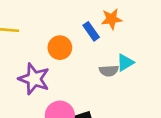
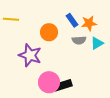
orange star: (112, 19) -> (89, 23), moved
gray semicircle: (109, 71) -> (79, 40), moved

